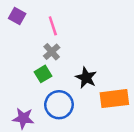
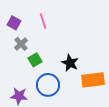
purple square: (17, 16) -> (14, 23), moved
gray cross: (52, 52) -> (21, 44), moved

